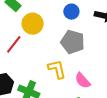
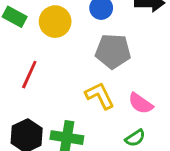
yellow circle: (33, 24) -> (55, 22), moved

